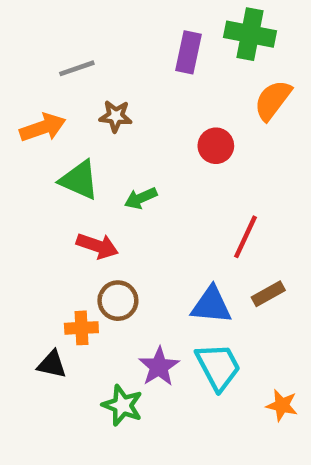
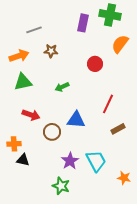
green triangle: (79, 180) -> (23, 82), moved, turned -36
red arrow: (97, 246) -> (31, 115), moved
blue triangle: (211, 305) -> (76, 120), moved
orange cross: (81, 328) -> (14, 144), moved
green star: (122, 405) -> (61, 186), moved

